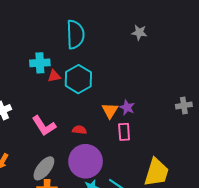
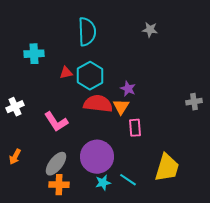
cyan cross: (40, 63) -> (34, 54), moved
purple star: (127, 108) -> (128, 89), moved
red semicircle: (79, 130) -> (98, 104), moved, size x2.0

